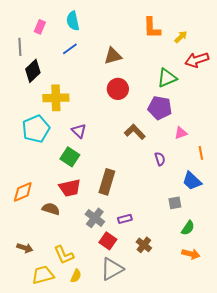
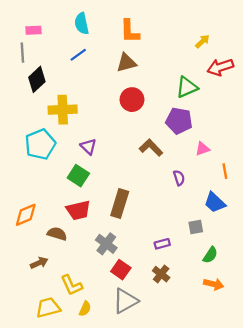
pink rectangle: (40, 27) -> (34, 30), moved, turned 64
orange L-shape: (152, 28) -> (130, 31), moved
purple rectangle: (125, 219) -> (162, 244), moved
brown arrow: (25, 248) -> (39, 263), moved, turned -42

